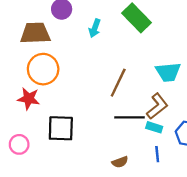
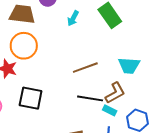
brown line: (118, 83) -> (85, 68), turned 35

